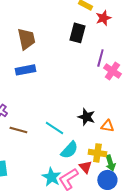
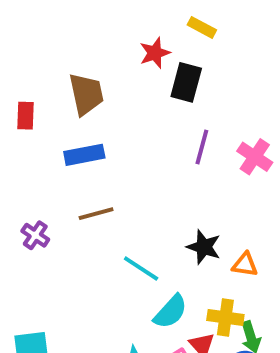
red star: (103, 18) -> (155, 53), moved
purple line: (100, 58) -> (202, 147), moved
brown line: (18, 130) -> (96, 214), moved, turned -30

